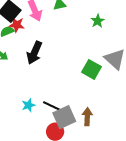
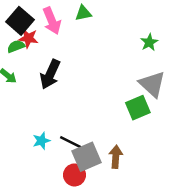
green star: (98, 21) -> (149, 42), moved
green square: (91, 69) -> (138, 108), moved, turned 36

